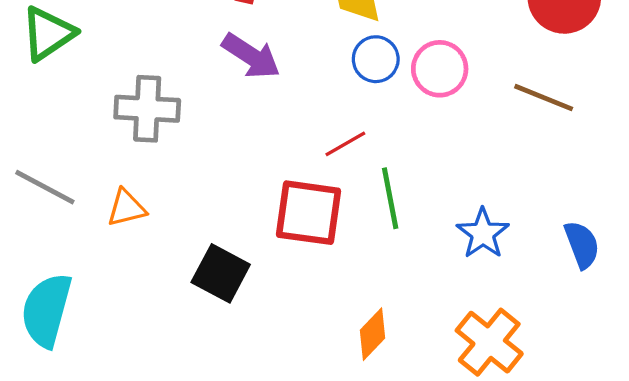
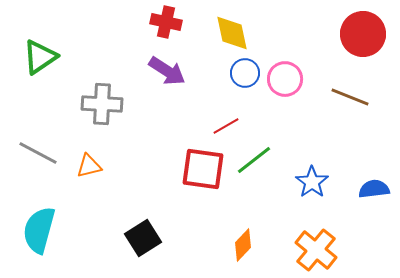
green line: (390, 198) -> (254, 160), turned 63
blue semicircle: (582, 245) -> (374, 189), turned -76
black square: (221, 273) -> (143, 238), moved, turned 30

